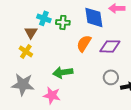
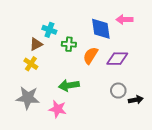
green cross: (63, 22) -> (69, 44), moved
brown triangle: (31, 32) -> (36, 44), turned 32

